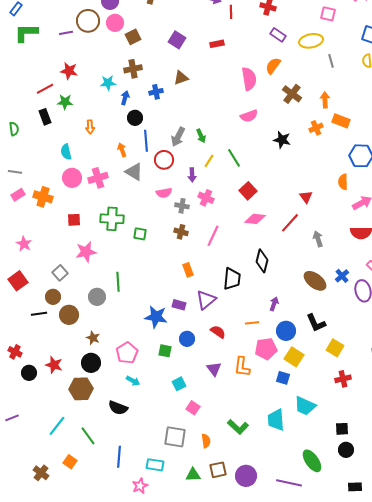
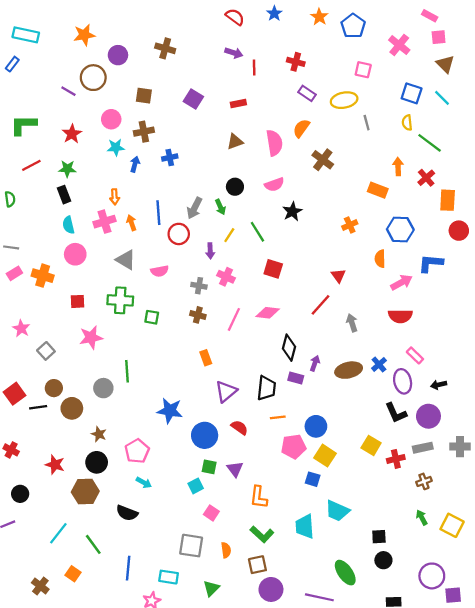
pink circle: (115, 23) -> (111, 119), moved
green L-shape: (26, 33) -> (23, 125), moved
purple line: (66, 33) -> (68, 91), turned 40
brown square: (133, 37) -> (144, 96), turned 35
red star: (69, 71) -> (72, 134), turned 30
brown triangle: (181, 78) -> (235, 142), moved
red line: (45, 89) -> (31, 165), moved
orange arrow: (325, 100) -> (398, 166), moved
black rectangle: (45, 117) -> (64, 195), moved
black circle: (135, 118) -> (235, 187), moved
orange arrow: (90, 127) -> (115, 197), moved
orange cross: (316, 128) -> (350, 225), moved
black star: (282, 140) -> (292, 211), moved, turned 30
gray triangle: (134, 172) -> (126, 260), moved
pink cross: (98, 178) -> (104, 222), moved
red square: (248, 191) -> (273, 269), turned -30
pink semicircle: (164, 193) -> (160, 271), moved
pink diamond: (255, 219) -> (268, 313), moved
gray square: (60, 273) -> (46, 351), moved
black trapezoid: (232, 279) -> (266, 388), moved
red square: (18, 281) -> (14, 394), moved
brown ellipse: (315, 281) -> (349, 370), turned -50
purple arrow: (274, 304) -> (315, 363), moved
purple rectangle: (179, 305) -> (296, 378), moved
black L-shape: (316, 323) -> (396, 413), moved
blue circle: (187, 339) -> (205, 435), size x1.5
green square: (165, 351) -> (209, 467), moved
orange L-shape: (242, 367) -> (259, 497), moved
black circle: (29, 373) -> (20, 494), moved
red cross: (343, 379) -> (396, 459), moved
brown square: (218, 470) -> (257, 565), moved
green triangle: (193, 475) -> (211, 588), turned -42

